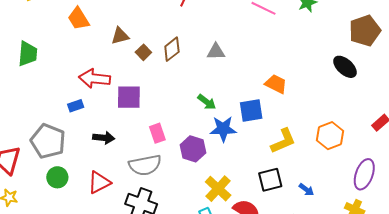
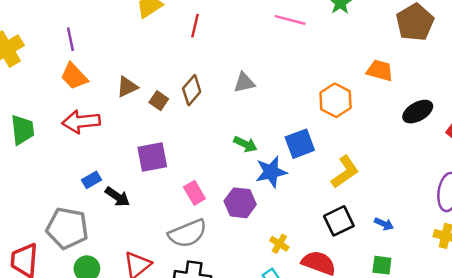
black ellipse: (345, 67) -> (418, 112), moved, turned -60
red arrow: (95, 79) -> (81, 122), moved
orange trapezoid: (276, 84) -> (380, 70), moved
orange hexagon: (330, 136) -> (335, 100), moved
black arrow: (104, 138) -> (117, 197), moved, turned 40
yellow cross: (218, 189) -> (279, 244), size x0.6

